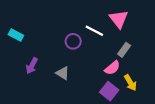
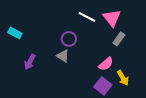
white line: (94, 31) -> (87, 17), moved
gray rectangle: (124, 50) -> (119, 39), moved
gray triangle: (63, 73) -> (63, 56), moved

